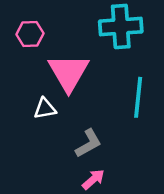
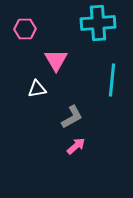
pink triangle: (69, 72) -> (56, 60), size x0.7

